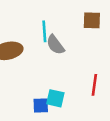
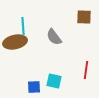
cyan line: (44, 31) -> (23, 26), moved
blue square: (41, 106) -> (34, 87), moved

